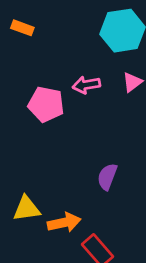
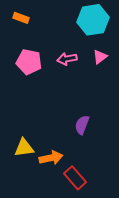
pink pentagon: (46, 104) -> (29, 62), moved

